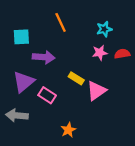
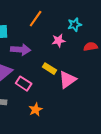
orange line: (61, 22) -> (36, 19), turned 60
pink star: (100, 53) -> (59, 41), moved
orange star: (68, 130) -> (36, 110), moved

